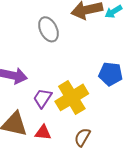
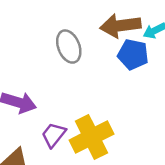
blue pentagon: (111, 74) -> (133, 54), moved

